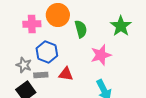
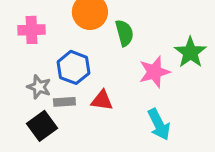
pink cross: (32, 24) -> (31, 30), moved
green star: (121, 26) -> (190, 52), moved

